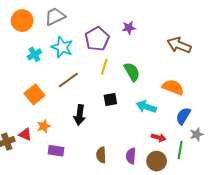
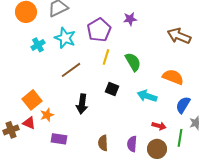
orange square: (34, 94) -> (32, 100), moved
black square: (110, 100) -> (112, 89), turned 32

